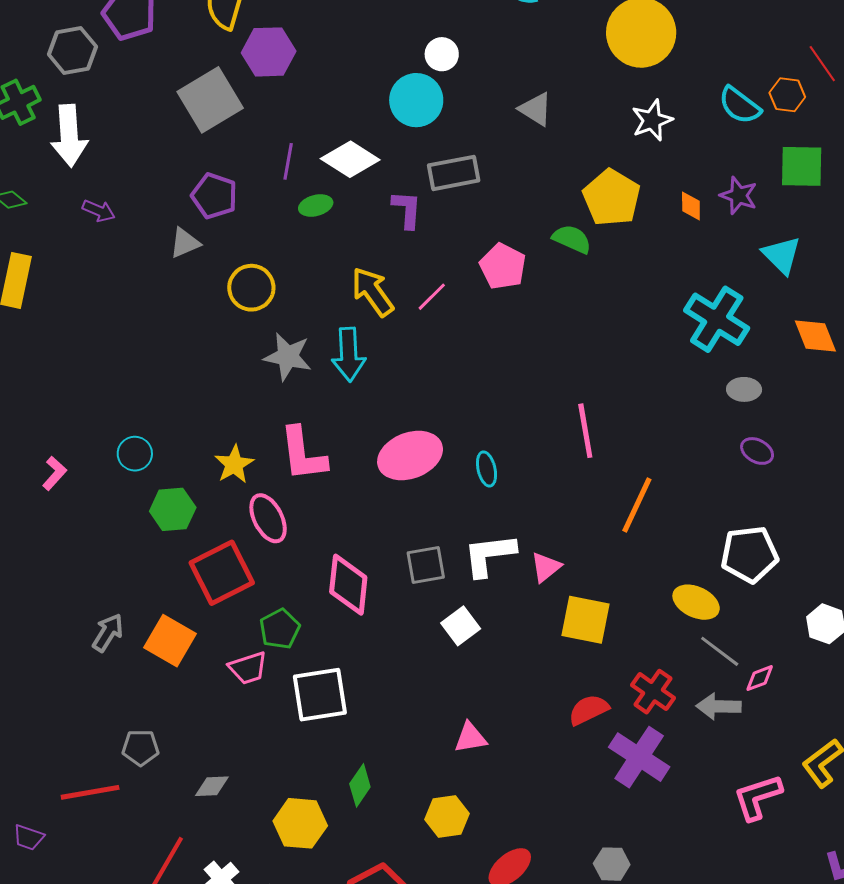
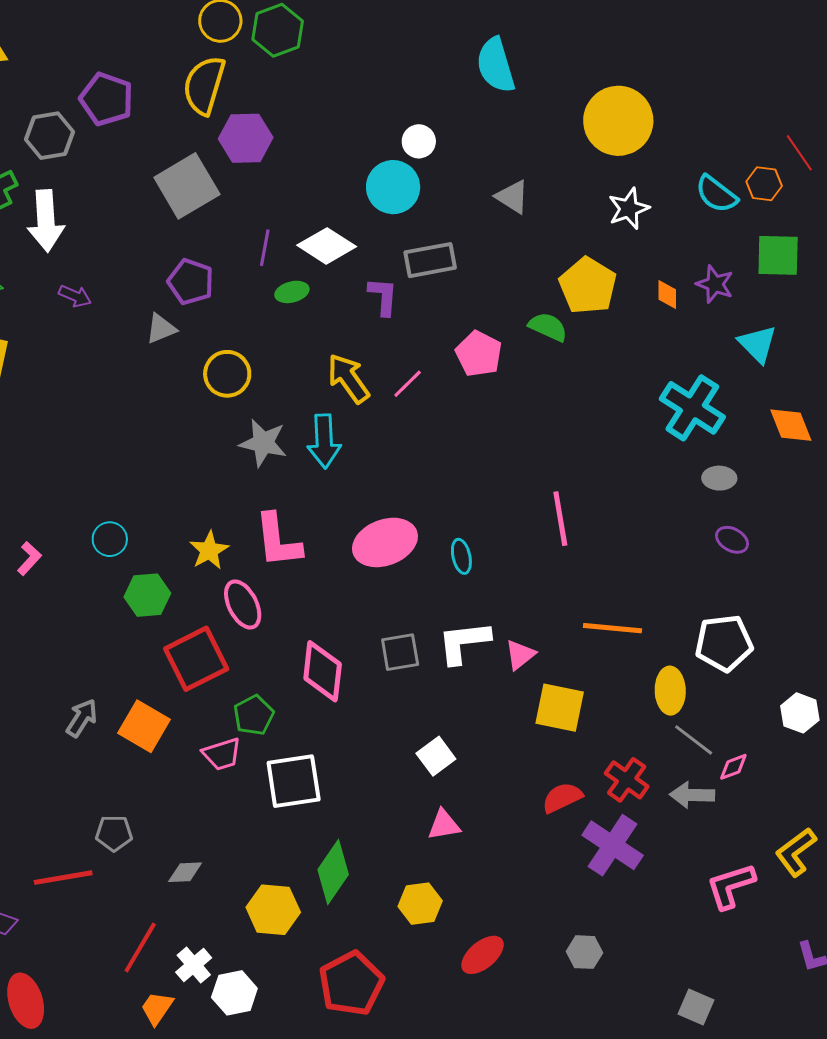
orange line: (637, 505) -> (612, 628), moved, turned 70
yellow ellipse: (696, 602) -> (670, 691), turned 63
white square: (461, 626) -> (436, 756), moved
green diamond: (360, 785) -> (333, 872), size x1.5

